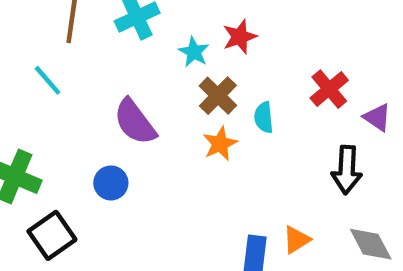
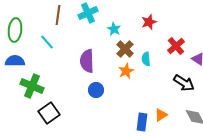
red star: (240, 37) -> (149, 22), moved
purple semicircle: (135, 122) -> (87, 61), turned 35
black arrow: (347, 170) -> (184, 83), turned -60
blue circle: (111, 183) -> (96, 90), moved

